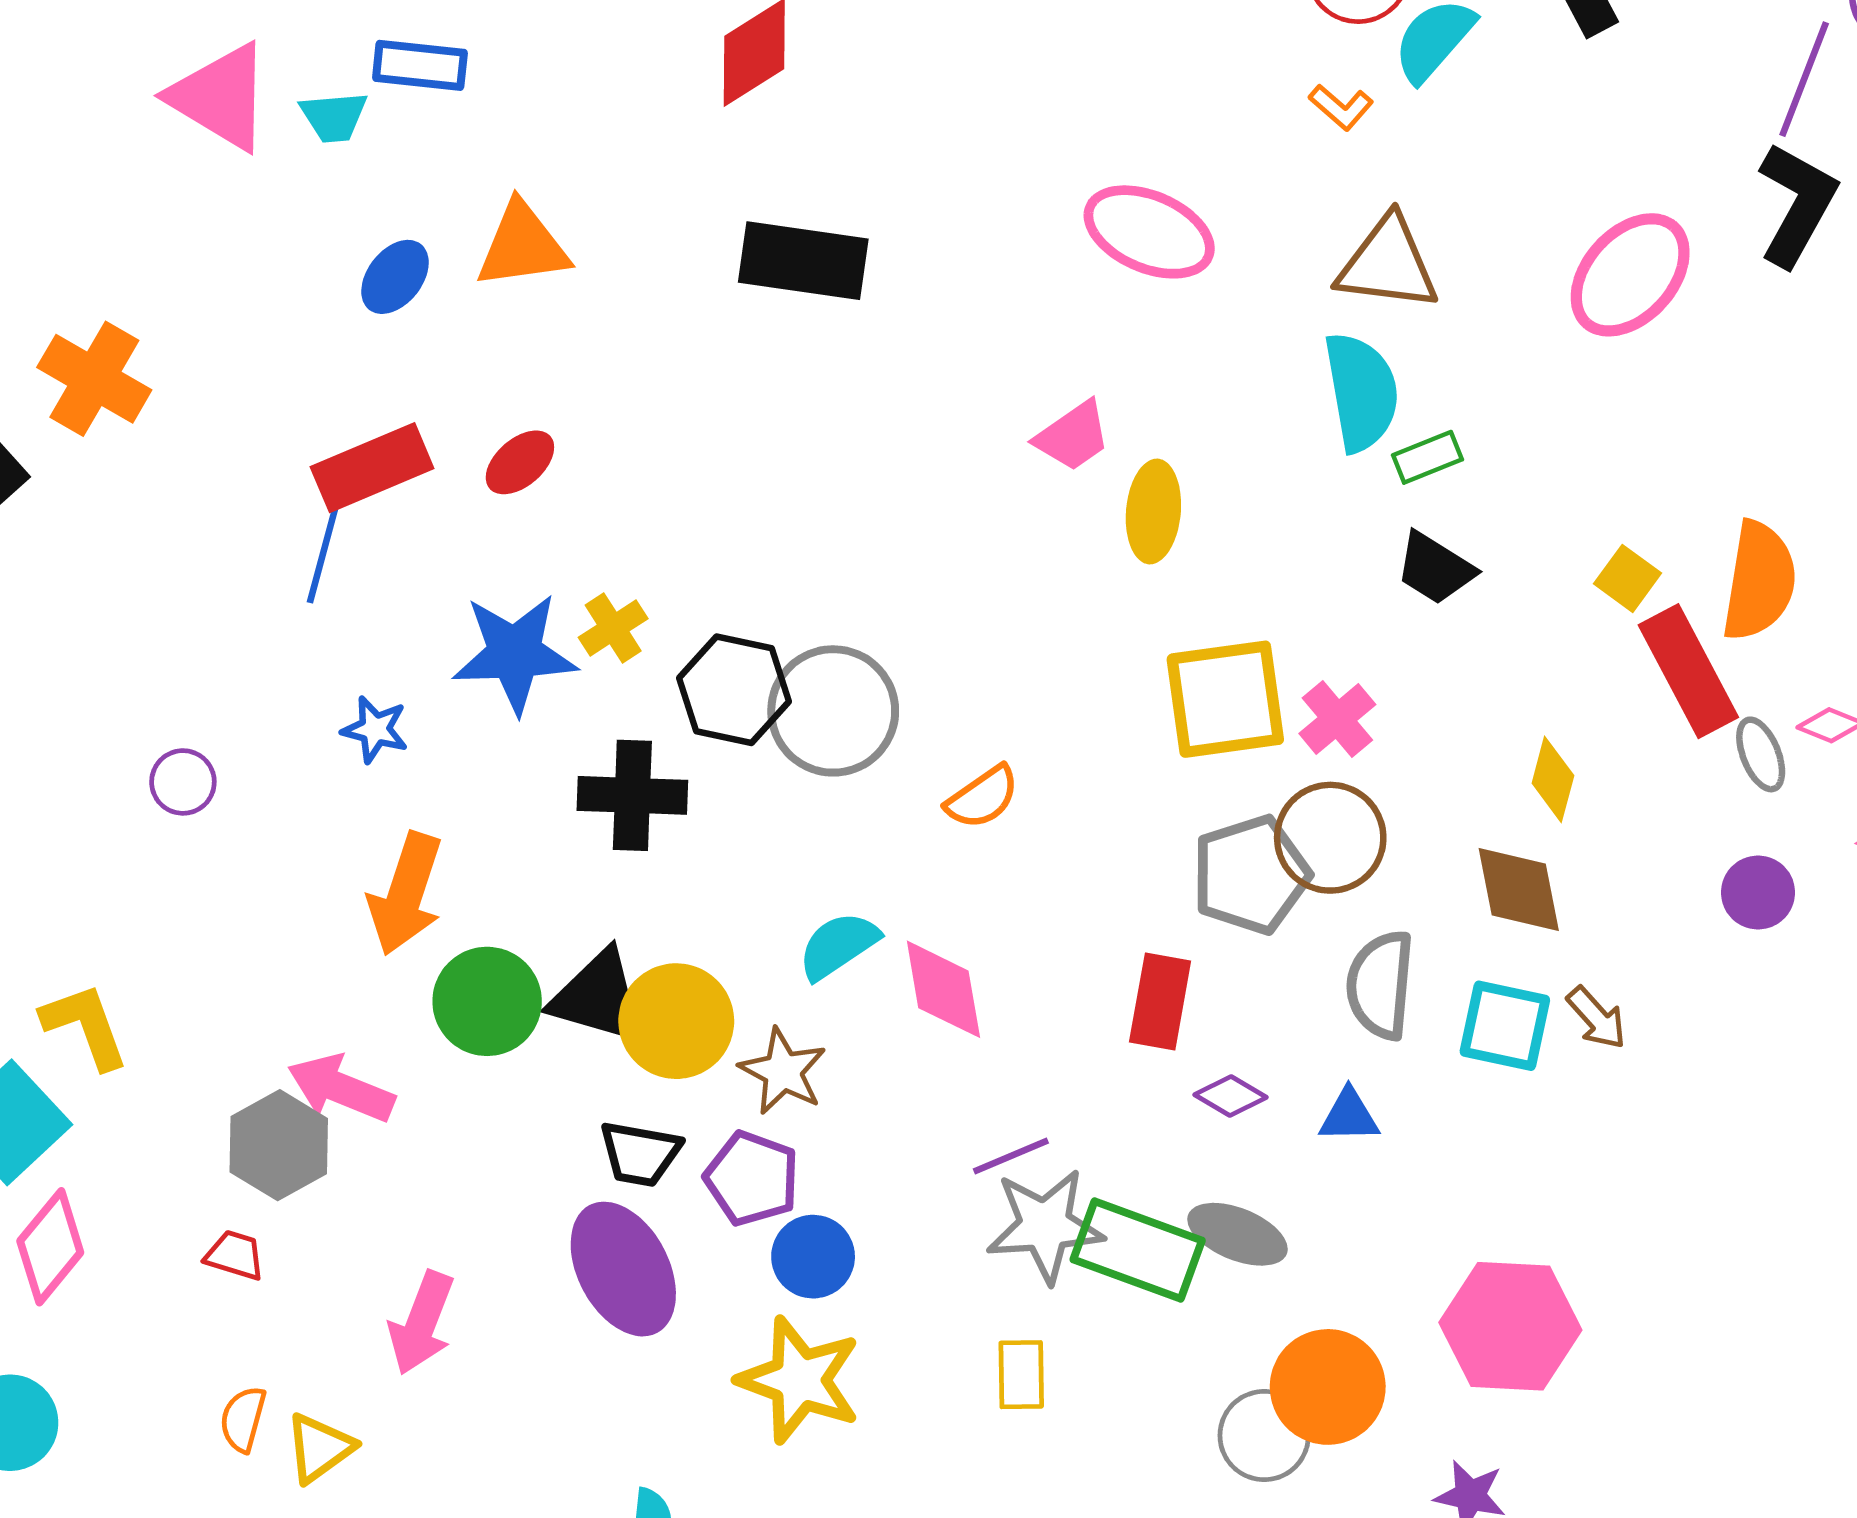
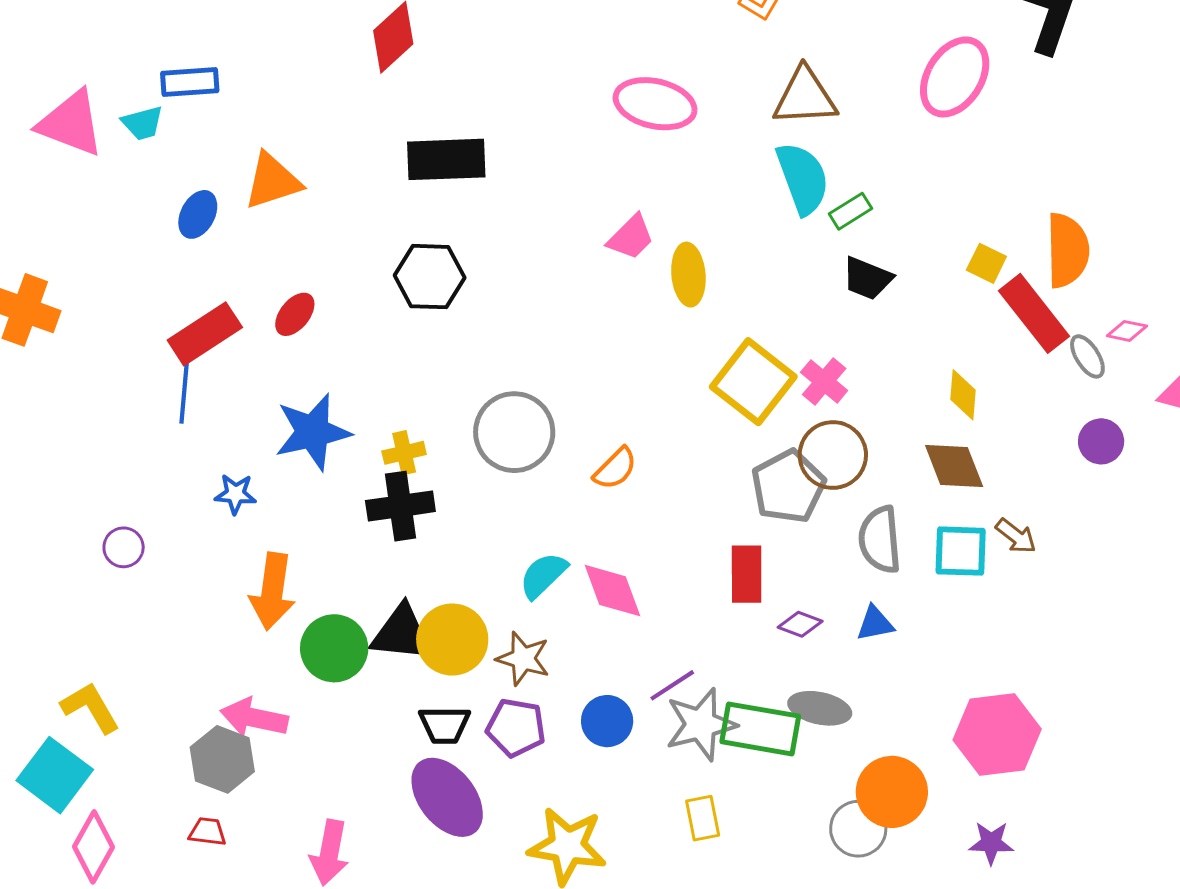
yellow cross: (613, 628) -> (404, 453), moved, turned 30
black hexagon: (734, 690) -> (430, 277), moved
yellow square: (1225, 699) -> (753, 382), turned -34
blue circle: (813, 1257) -> (607, 721), moved

